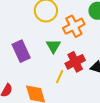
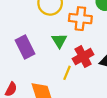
orange cross: (74, 26) -> (80, 19), turned 35

